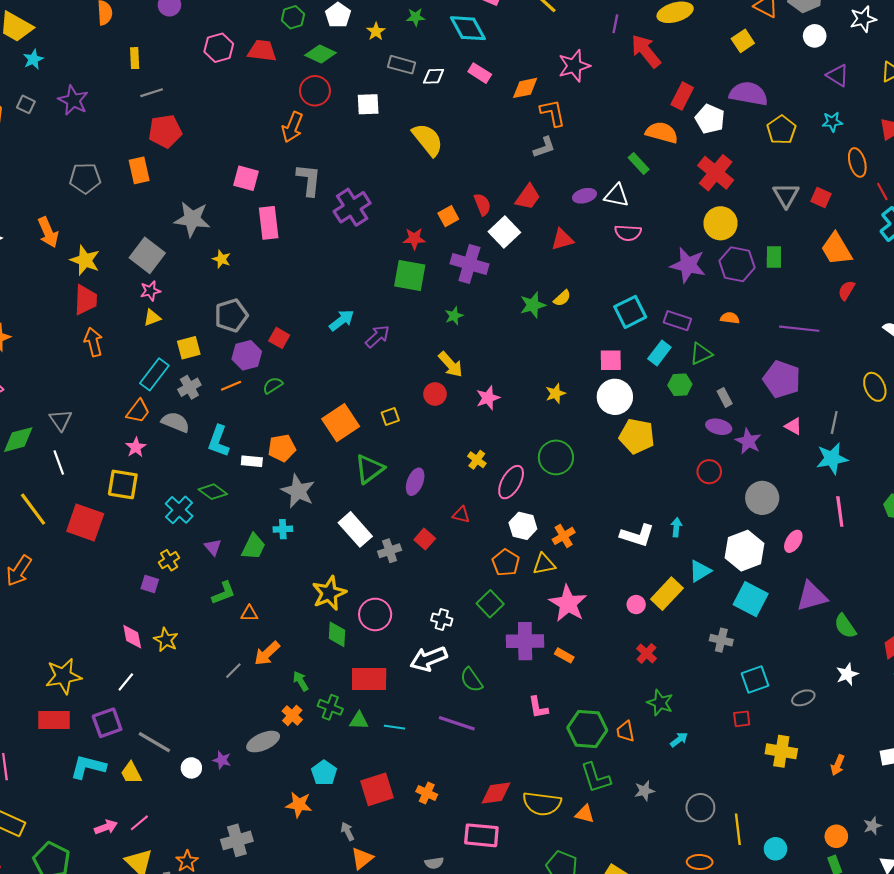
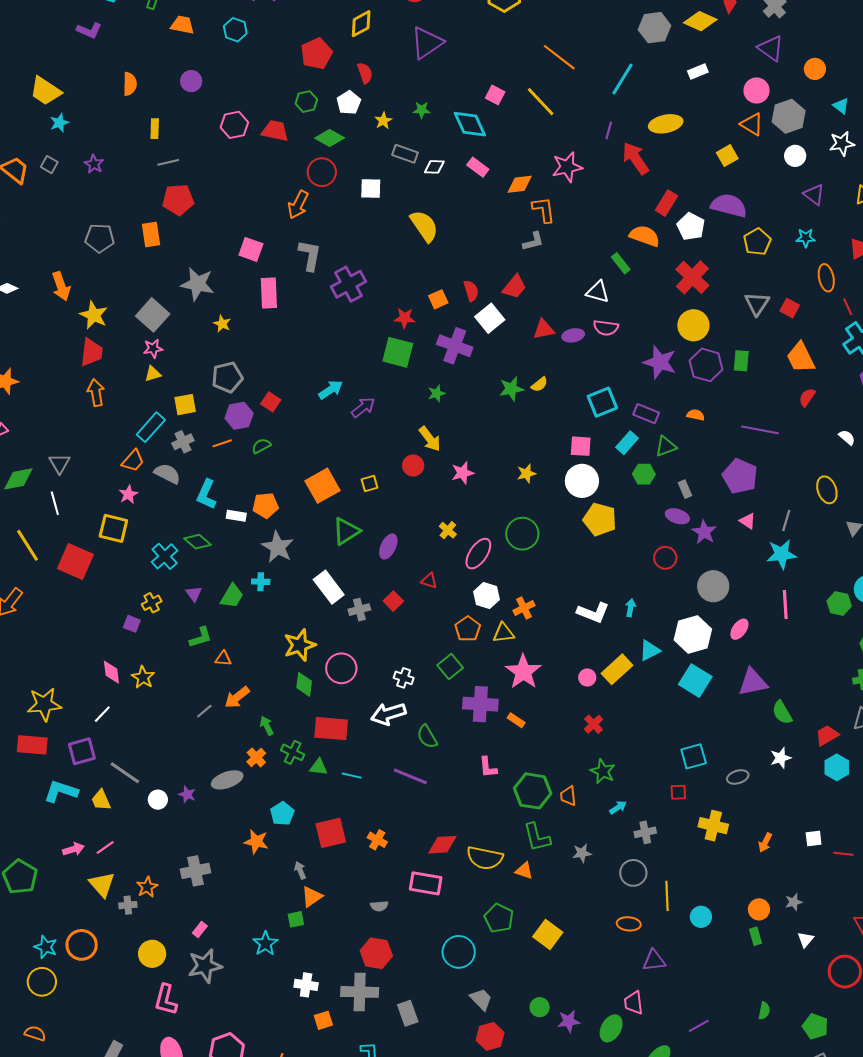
purple star: (73, 100) -> (94, 164), size x0.7
purple ellipse: (584, 196) -> (573, 335), moved
gray cross: (721, 640) -> (645, 832), moved, turned -30

